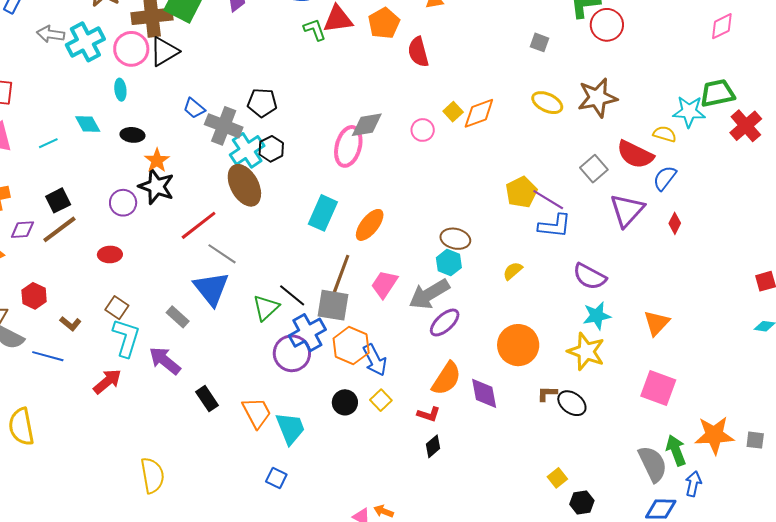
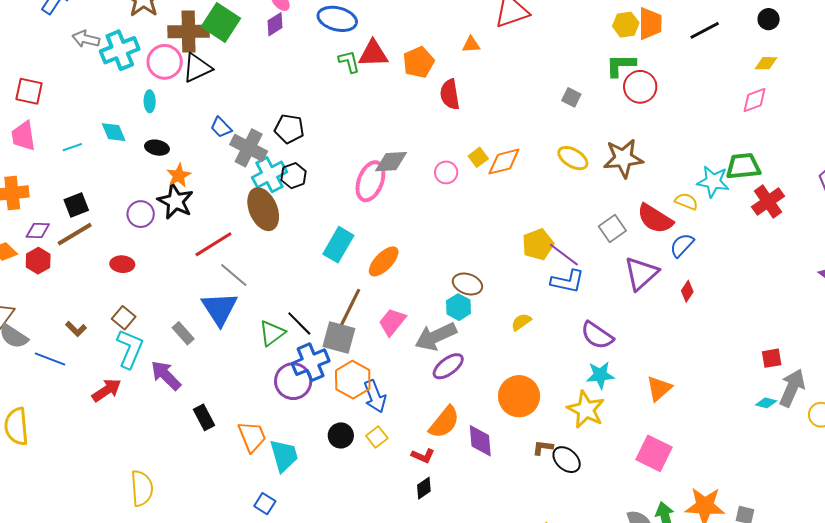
red hexagon: (34, 296) -> (38, 261), moved

